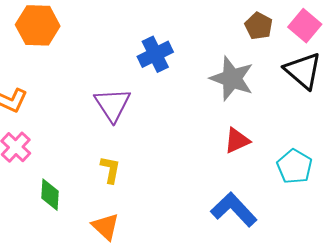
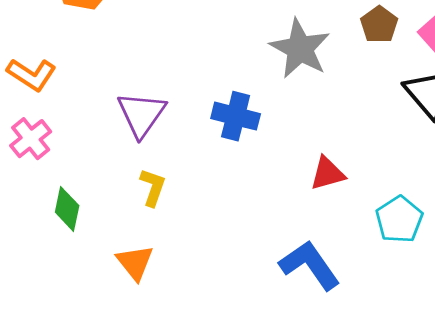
blue cross: (155, 54) -> (236, 116), moved, turned 32
gray star: (232, 78) -> (300, 49), moved
purple triangle: (112, 105) -> (141, 114), moved

